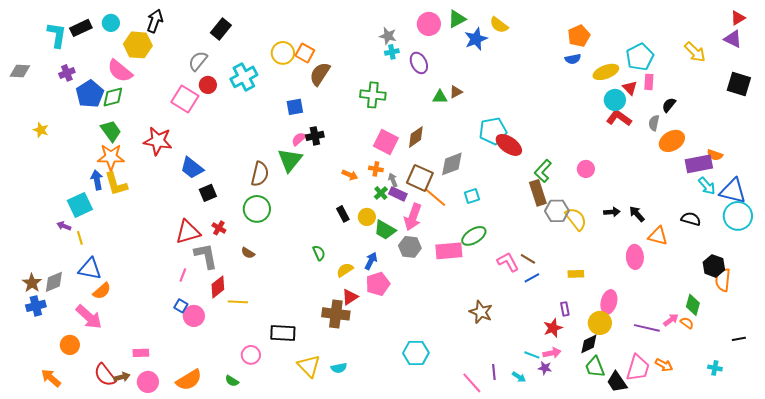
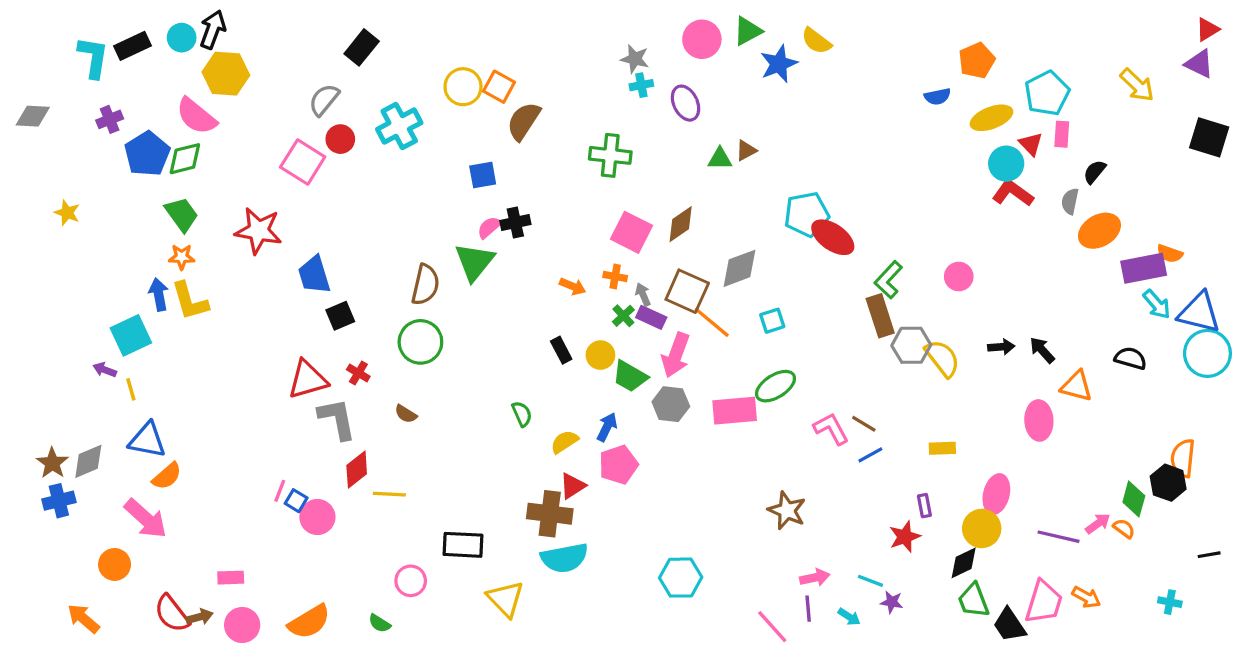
black arrow: (155, 21) -> (213, 29), moved
orange pentagon: (579, 36) -> (977, 61), moved
orange star: (111, 157) -> (182, 257), size x0.6
blue trapezoid: (192, 168) -> (314, 275), turned 35
black hexagon: (714, 266) -> (1168, 483), moved
pink line: (183, 275) -> (280, 491), moved
pink arrow: (552, 353) -> (815, 578), moved
cyan semicircle: (339, 368) -> (564, 558), moved, size x1.8

